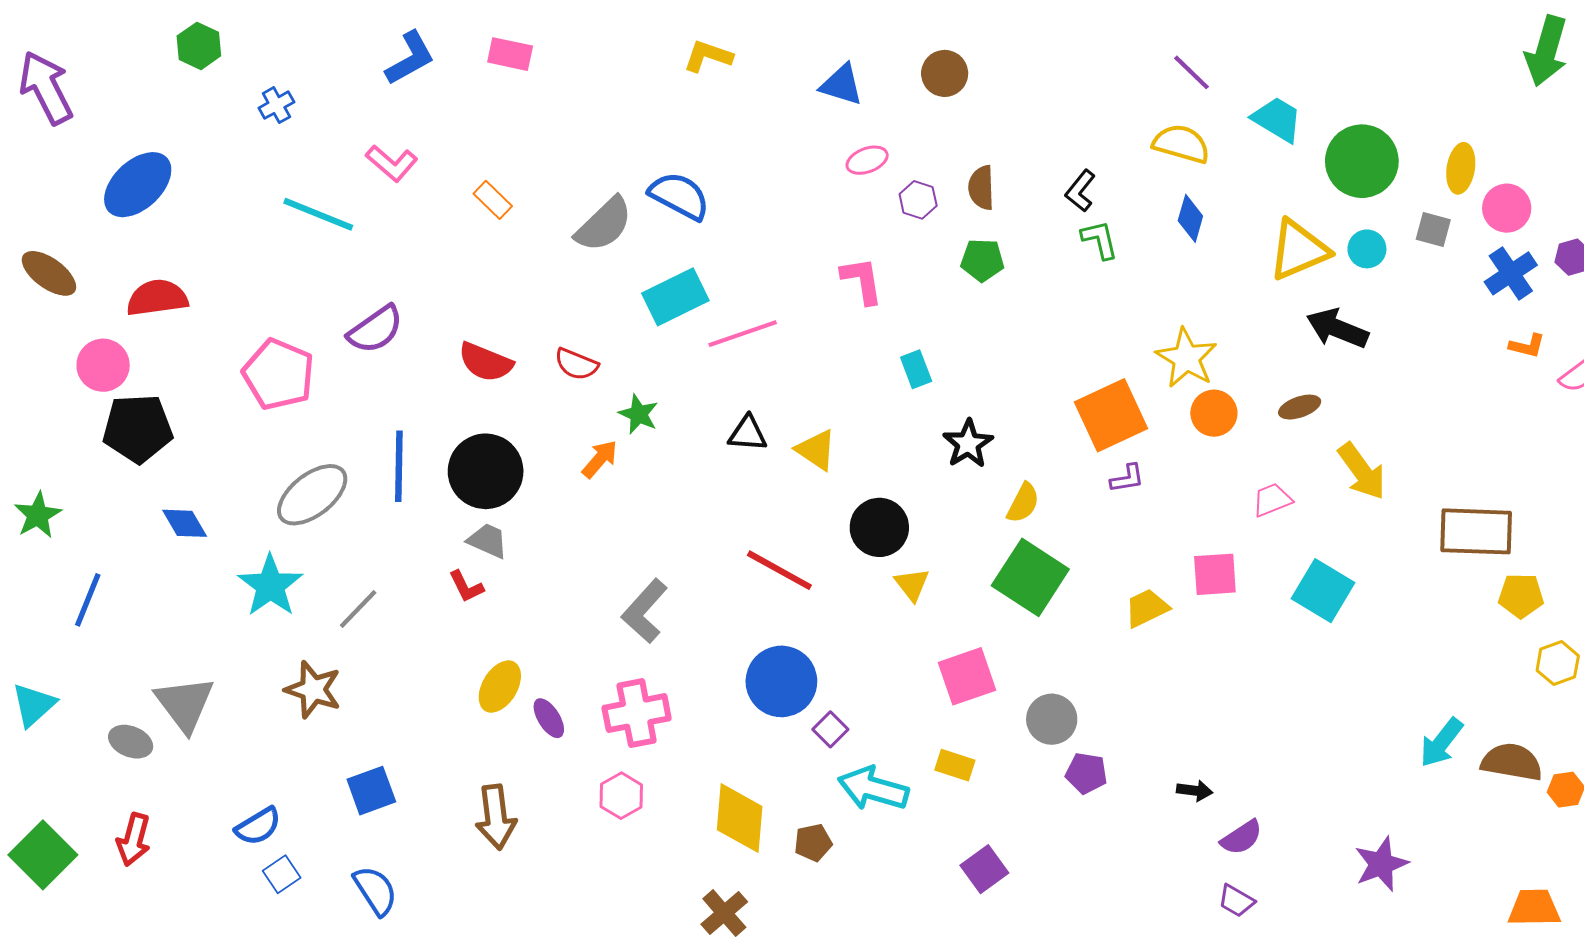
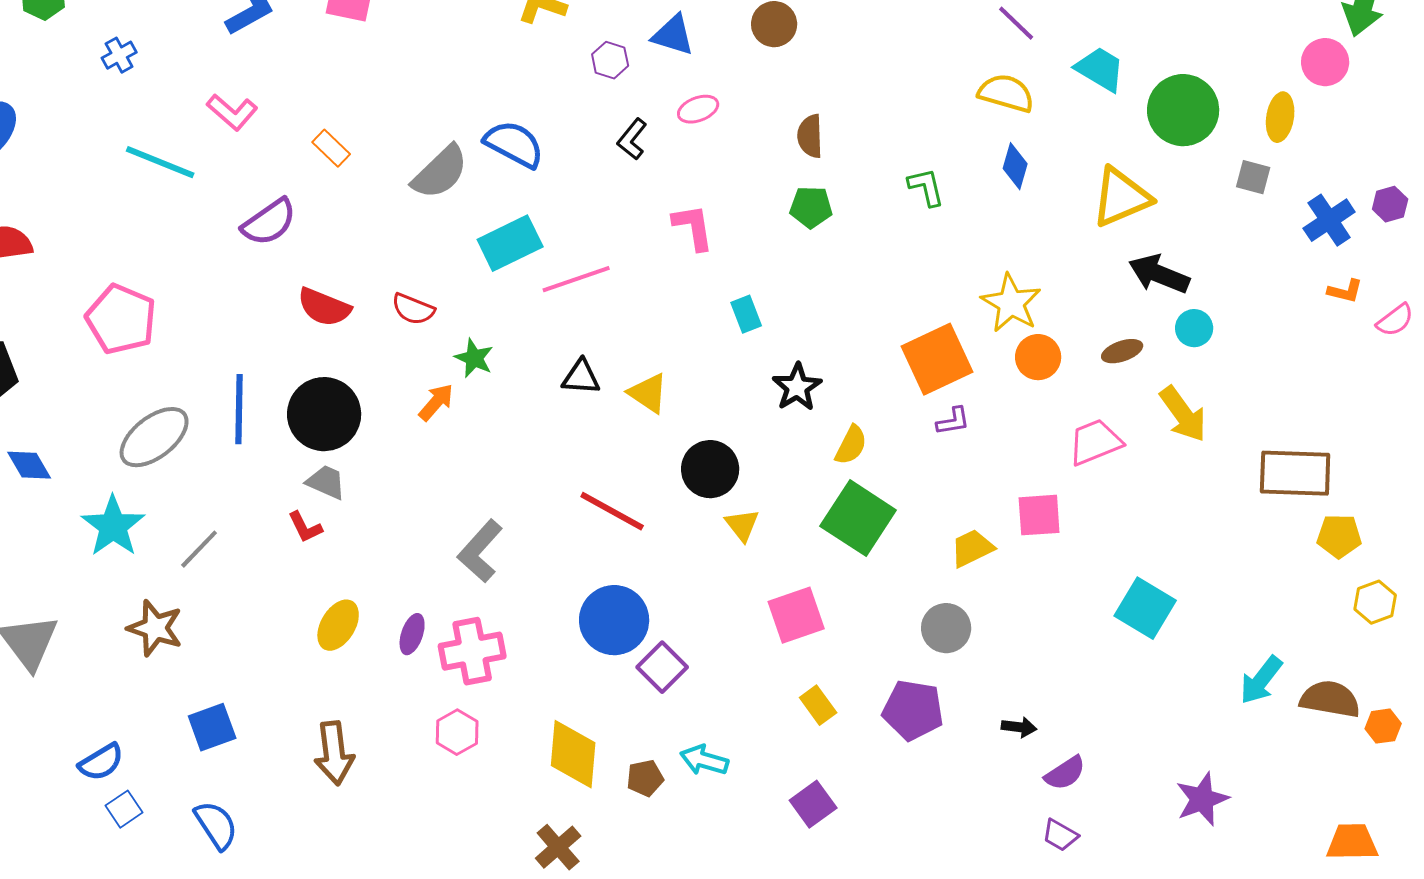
black L-shape: (1080, 191) -> (632, 139), moved
purple hexagon: (918, 200) -> (610, 60), moved
pink circle: (1507, 208) -> (1325, 62), moved
cyan circle: (1367, 249) -> (1194, 328), moved
purple semicircle: (375, 329) -> (269, 222), moved
pink trapezoid: (1272, 500) -> (1095, 442), size x1.4
cyan square: (1323, 591) -> (1145, 608), moved
purple ellipse: (549, 718) -> (412, 634), moved, turned 51
gray circle: (1052, 719) -> (946, 628), moved
purple square: (830, 729) -> (662, 667), size x1.4
yellow rectangle: (955, 765) -> (818, 705), moved, turned 36
purple pentagon: (1086, 773) -> (913, 710), size x1.5
cyan arrow: (873, 789) -> (704, 760), moved, size x0.7

